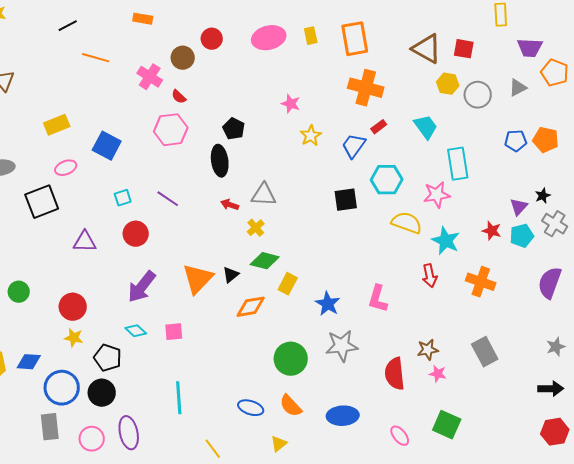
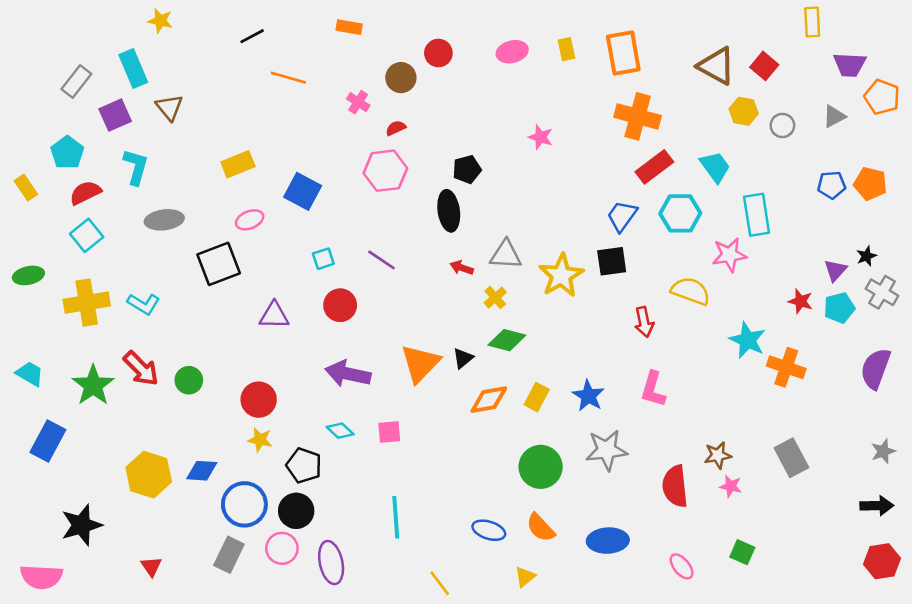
pink ellipse: (269, 38) -> (512, 52), size x0.7
red square: (464, 49) -> (764, 66), turned 30
pink cross: (150, 77) -> (358, 102), size x0.7
gray circle: (478, 95) -> (782, 125), size x0.7
red semicircle: (179, 97) -> (396, 128), turned 112
red rectangle: (379, 127) -> (654, 167), size x1.8
black pentagon: (234, 129) -> (467, 169), turned 30
yellow star: (311, 136) -> (561, 275), moved, size x1.6
blue trapezoid: (354, 146) -> (622, 216), moved
cyan hexagon: (387, 180) -> (680, 213), moved
cyan star: (446, 241) -> (747, 340), moved
red arrow: (430, 276) -> (644, 322), moved
yellow rectangle: (288, 284) -> (537, 397), moved
purple arrow: (142, 287) -> (348, 374), turned 64
green square: (447, 425) -> (742, 552), size x0.7
gray rectangle: (50, 427) -> (229, 555), turned 32
pink circle: (92, 439) -> (282, 548), moved

